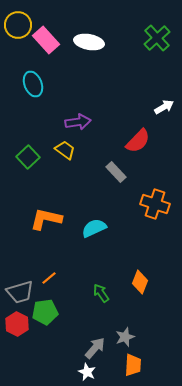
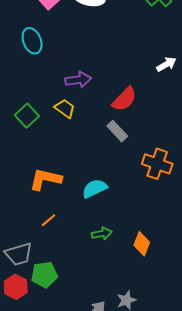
red semicircle: (138, 141) -> (124, 99), moved
orange line: (49, 278) -> (48, 220), moved
green arrow: (101, 293) -> (102, 234), moved, turned 114

